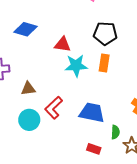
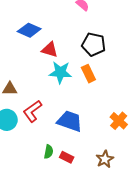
blue diamond: (26, 29) -> (29, 30), moved
orange rectangle: (104, 63) -> (88, 74), turned -42
green semicircle: (115, 132) -> (49, 152), moved

